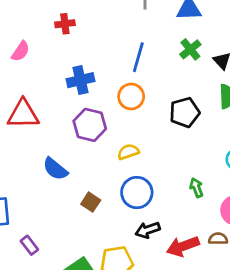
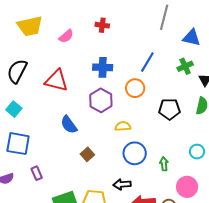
blue circle: (137, 193) -> (135, 153), moved

